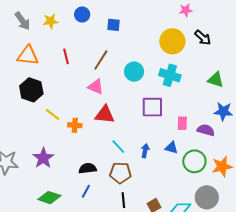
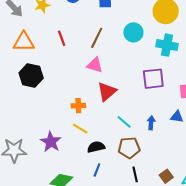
cyan circle: (134, 72) -> (133, 32), moved
red triangle: (105, 114) -> (107, 92), turned -40
yellow line: (53, 115) -> (80, 129), moved

